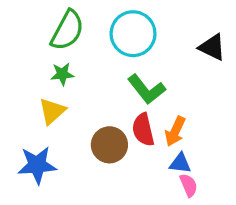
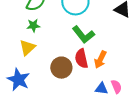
blue triangle: (180, 163) -> (101, 89), moved
blue star: (37, 165) -> (18, 80), turned 30
pink semicircle: (189, 185) -> (116, 87), moved

